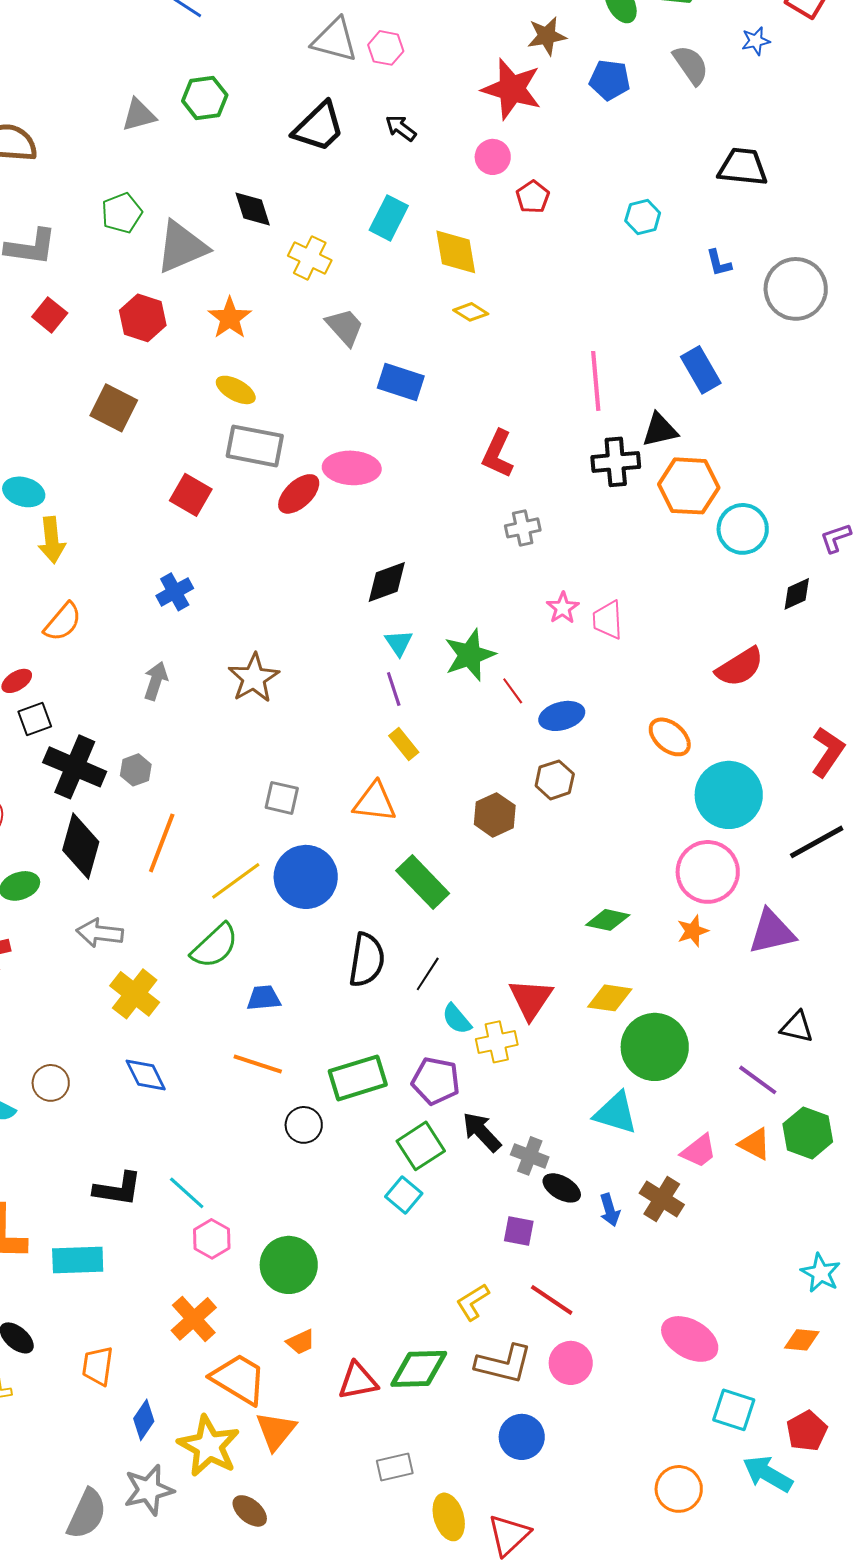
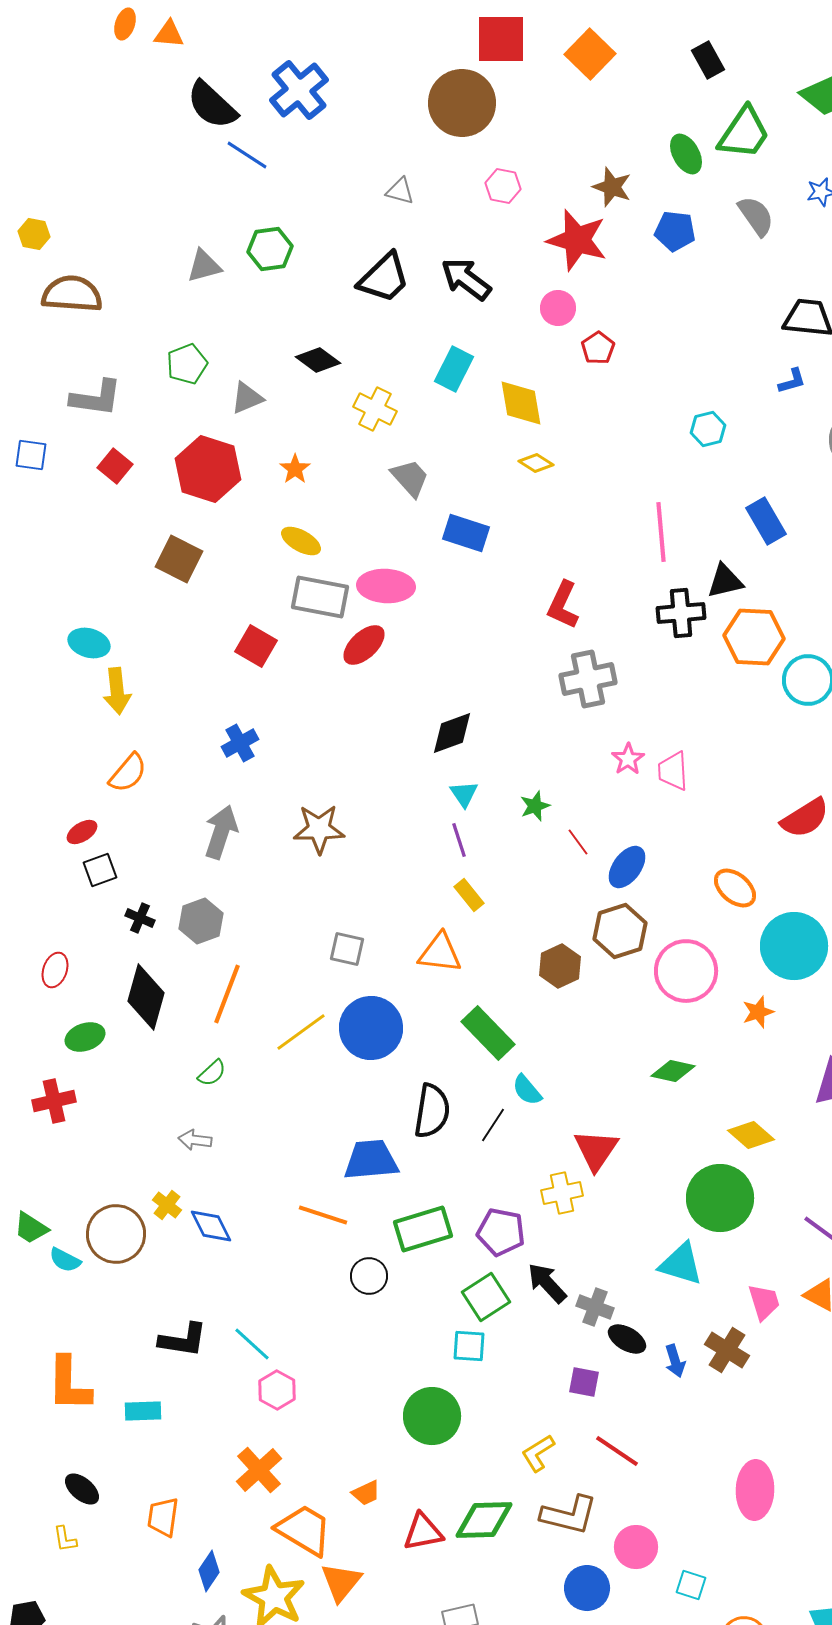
brown star: (547, 36) -> (612, 187), turned 30
gray triangle: (335, 40) -> (400, 191), size x0.6
pink hexagon: (386, 48) -> (503, 186), moved
black arrow: (401, 128) -> (466, 279), size x1.6
black diamond: (253, 209) -> (318, 360), turned -36
cyan hexagon: (643, 217) -> (708, 429), moved
gray triangle: (182, 247) -> (247, 398), size x0.6
blue L-shape: (719, 263) -> (792, 381), moved, turned -92
red hexagon: (143, 318) -> (208, 469), size x1.4
orange star: (230, 318) -> (295, 469), size x0.7
pink ellipse: (352, 468) -> (386, 586), moved
gray cross: (523, 528) -> (588, 679), size x1.6
green star: (470, 655) -> (535, 806), size x0.6
brown star: (254, 678) -> (319, 829), turned 30
gray arrow: (156, 681) -> (221, 832), size x1.4
blue ellipse: (562, 716) -> (627, 867), turned -39
black cross: (75, 767) -> (140, 918), size x0.5
gray hexagon: (136, 770) -> (201, 921), size x1.4
brown hexagon: (555, 780) -> (620, 931), size x1.4
pink circle: (708, 872) -> (686, 971), moved
orange star: (693, 931) -> (758, 1012), moved
gray arrow: (100, 933) -> (195, 1140), moved, size x0.7
green semicircle: (215, 946) -> (212, 1073), moved, size x0.6
yellow cross: (135, 994) -> (167, 1205), moved, size x0.6
blue trapezoid: (264, 998) -> (371, 1160), moved, size x1.6
yellow diamond: (610, 998) -> (751, 1135), moved, turned 33
cyan semicircle: (457, 1019) -> (527, 1090), moved
brown circle: (51, 1083) -> (116, 1234), size x1.6
pink trapezoid: (699, 1151) -> (764, 1302), turned -69
cyan square: (404, 1195) -> (469, 1346), turned -36
cyan rectangle: (78, 1260) -> (143, 1411), size x0.7
green circle: (289, 1265) -> (432, 1416), moved
pink ellipse: (690, 1339) -> (755, 1490), turned 62
pink circle: (571, 1363) -> (636, 1547), moved
cyan square: (734, 1410) -> (691, 1585), moved, size x0.7

